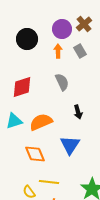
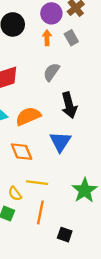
gray semicircle: (62, 82) -> (51, 72), turned -120
black arrow: (78, 112) -> (69, 105), size x1.6

